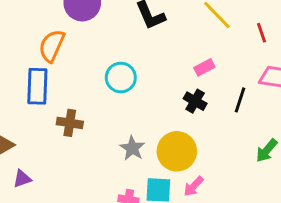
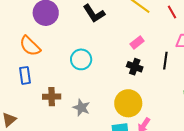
orange semicircle: (52, 46) -> (30, 46), turned -60
blue rectangle: (37, 86) -> (25, 75), size x0.7
gray star: (132, 148) -> (81, 108), moved

